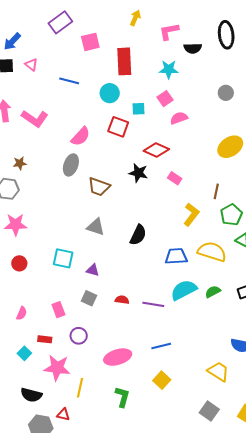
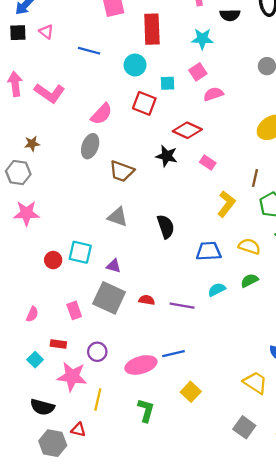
black semicircle: (138, 235) -> (166, 227), turned -45
yellow semicircle: (212, 252) -> (249, 246), size x0.7
red circle: (19, 263) -> (53, 260), moved
cyan semicircle: (184, 290) -> (217, 290), size x0.6
green semicircle: (213, 292) -> (249, 280), moved
gray square: (89, 298) -> (109, 298), size x1.8
purple circle: (79, 336) -> (97, 352), moved
blue line: (161, 346) -> (174, 354), moved

